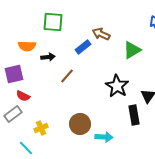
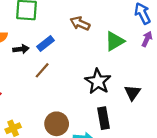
blue rectangle: (83, 47) -> (45, 43), moved
black rectangle: (134, 115) -> (103, 118), moved

